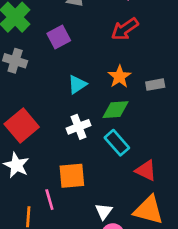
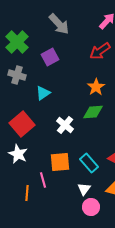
cyan triangle: (77, 85) -> (43, 93), moved
white cross: (79, 127) -> (65, 125), turned -30
cyan rectangle: (117, 143) -> (89, 163), moved

